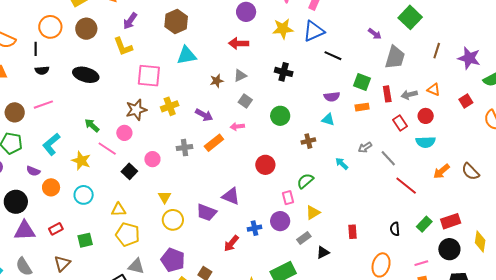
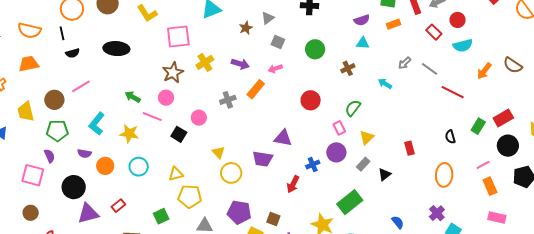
green square: (85, 240) -> (161, 216), moved

